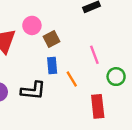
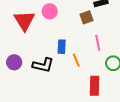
brown square: (52, 39) -> (87, 17), moved

